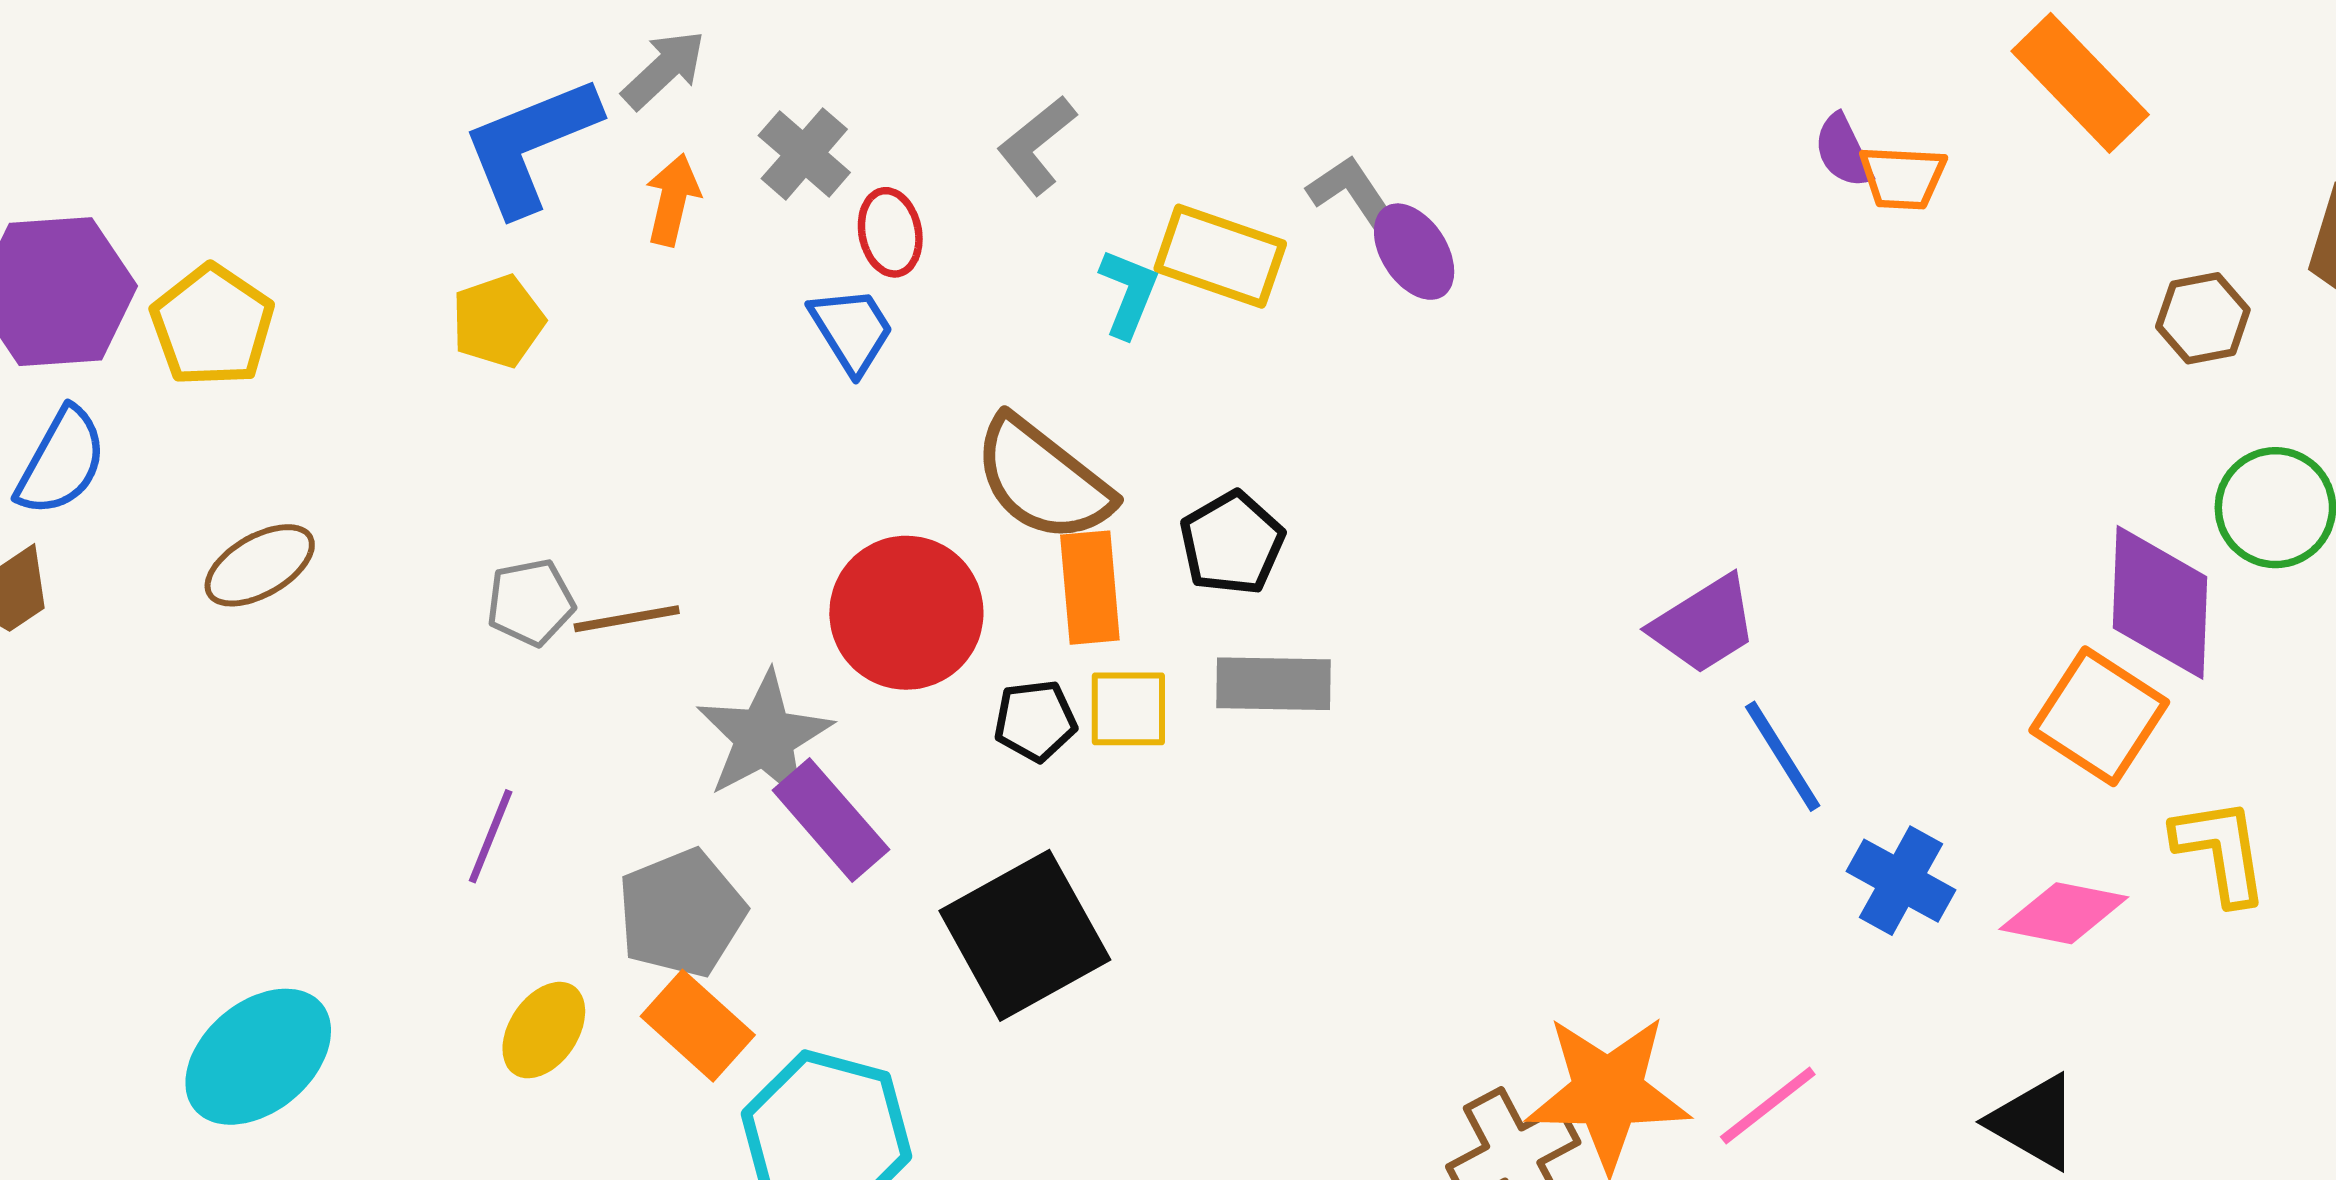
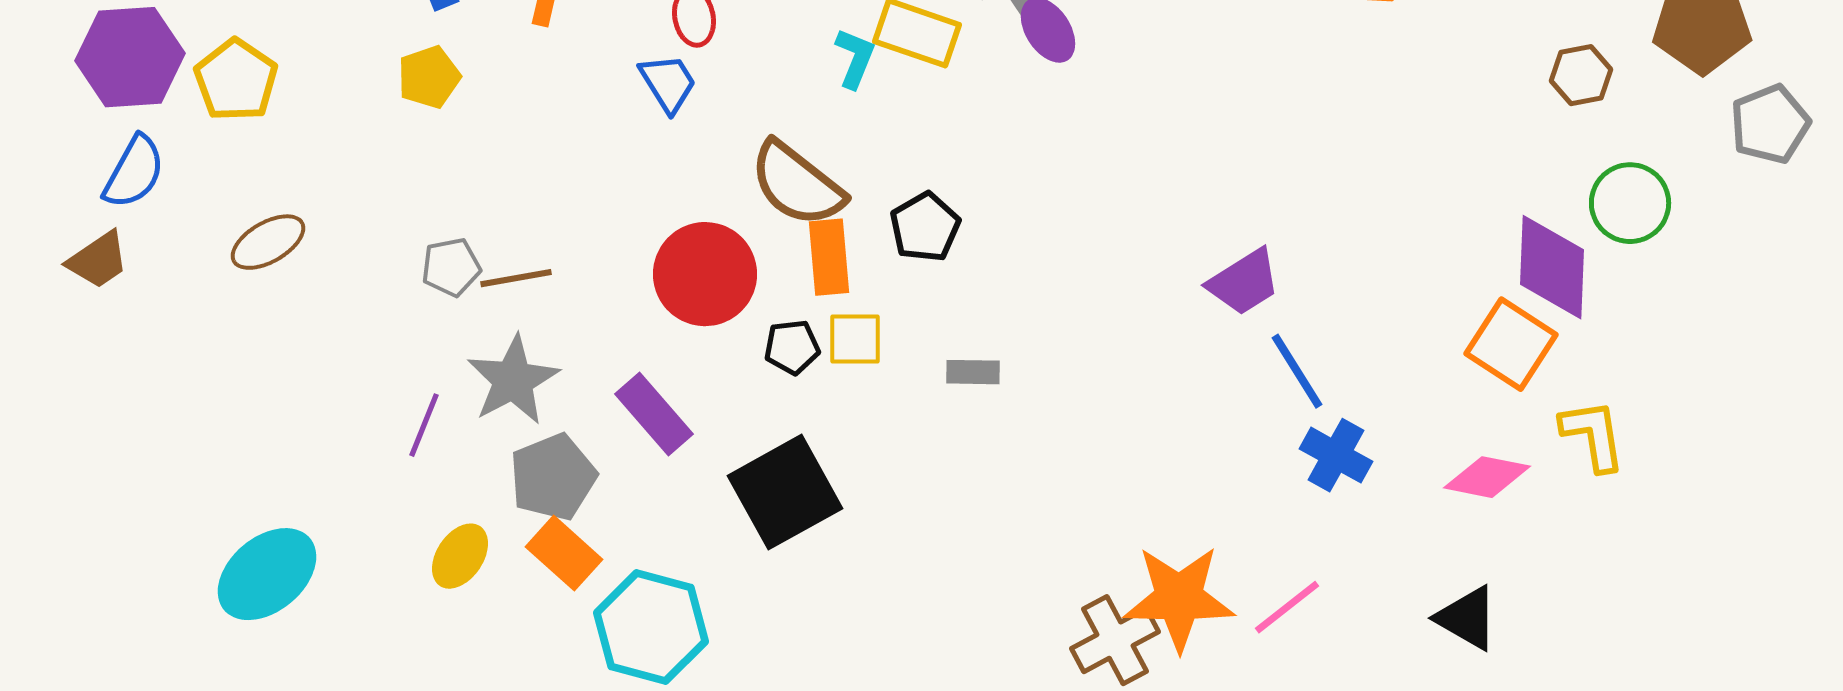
gray rectangle: (1273, 684) -> (973, 372), moved, size x0.7
gray star: (764, 737) -> (513, 380), moved
blue cross: (1901, 881) -> (1336, 455), moved

